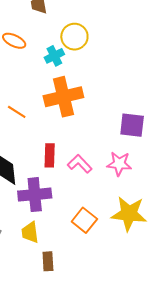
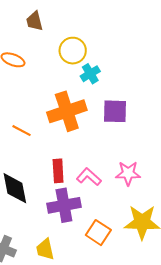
cyan cross: (54, 56) -> (90, 74), moved
purple square: (132, 125) -> (115, 111), moved
purple cross: (35, 195) -> (64, 205), moved

